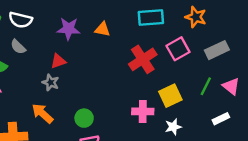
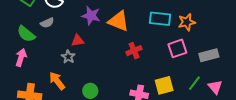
orange star: (196, 17) -> (187, 22), moved, turned 30
orange triangle: (102, 29) -> (119, 21), size x1.6
gray semicircle: (18, 47) -> (47, 23), turned -80
red cross: (143, 59) -> (134, 51), moved, size x0.7

